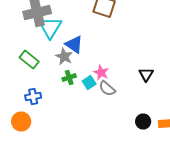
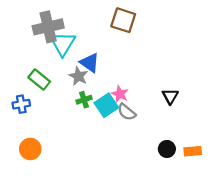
cyan square: (89, 82) -> (106, 105), size x1.5
blue cross: (33, 96) -> (21, 104), moved

